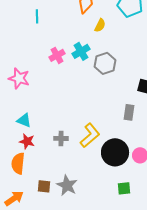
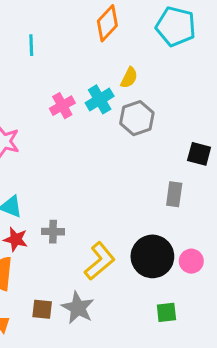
yellow semicircle: (100, 25) -> (129, 78), moved
yellow L-shape: (90, 135) -> (100, 261), moved
gray cross: (61, 138) -> (53, 232), moved

